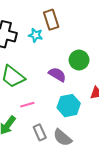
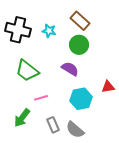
brown rectangle: (51, 20) -> (80, 21), moved, turned -30
green circle: (79, 60) -> (79, 45), moved

